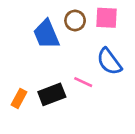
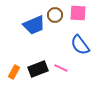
blue trapezoid: (46, 34) -> (34, 25), turned -90
pink line: (83, 82) -> (61, 68), moved

